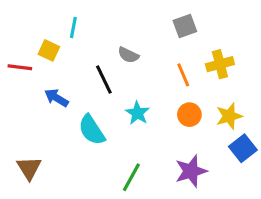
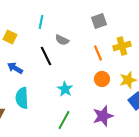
cyan line: (73, 28) -> (41, 22), moved
cyan star: (137, 113) -> (65, 89), moved
cyan semicircle: (92, 130) -> (22, 98), moved, turned 30

